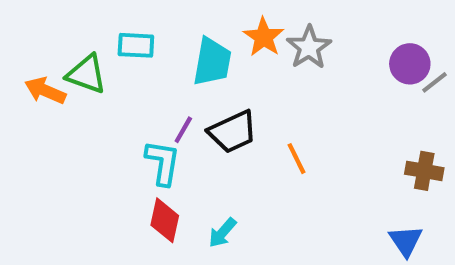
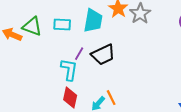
cyan rectangle: (136, 45) -> (62, 25), moved
orange line: (297, 159) -> (111, 98), moved

